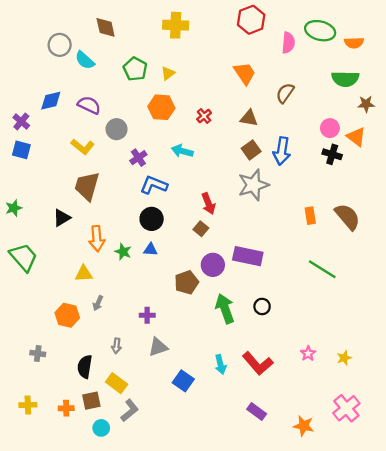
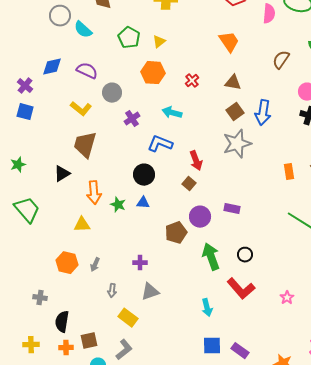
brown semicircle: (285, 93) -> (281, 60), moved
blue L-shape: (154, 185) -> (160, 144), moved
purple rectangle: (248, 256) -> (232, 209), size x0.6
gray arrow: (98, 303) -> (95, 265), moved
red L-shape: (258, 363) -> (241, 289), moved
black semicircle: (85, 367) -> (62, 322), moved
blue square: (183, 381) -> (212, 346), moved, turned -36
yellow rectangle: (117, 383) -> (128, 318), moved

